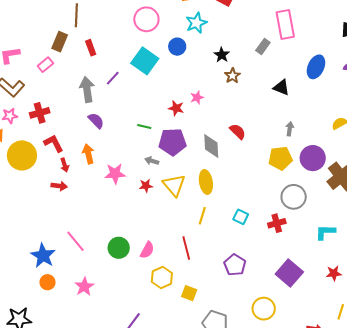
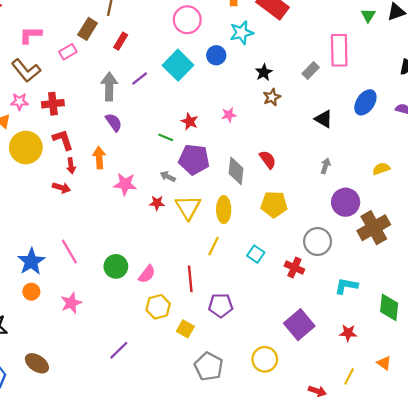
red rectangle: (91, 48) -> (121, 41), turned 42
red star: (176, 108) -> (190, 121), moved
yellow pentagon: (280, 158) -> (274, 204), moved
red cross: (277, 223) -> (294, 268), turned 30
purple pentagon: (235, 265) -> (221, 305), moved, turned 30

